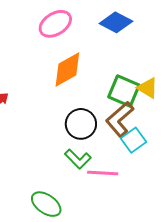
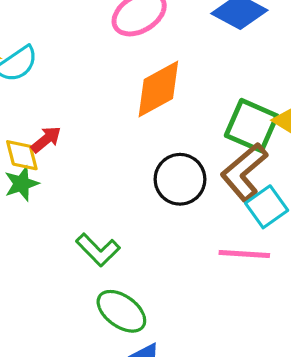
green L-shape: (78, 159) -> (98, 250), moved
pink line: (103, 173) -> (244, 254), moved

